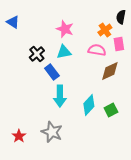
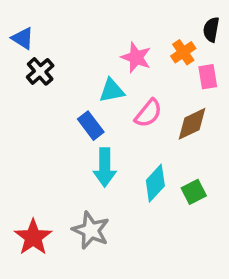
pink star: (65, 29) -> (136, 57), moved
pink semicircle: (97, 50) -> (148, 113), moved, turned 120
black cross: (37, 54) -> (40, 71), moved
red star: (19, 136) -> (33, 237), size x1.5

